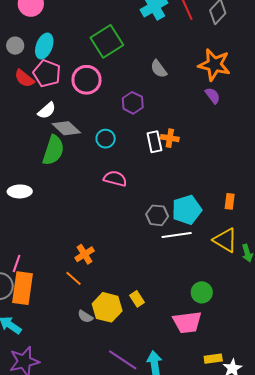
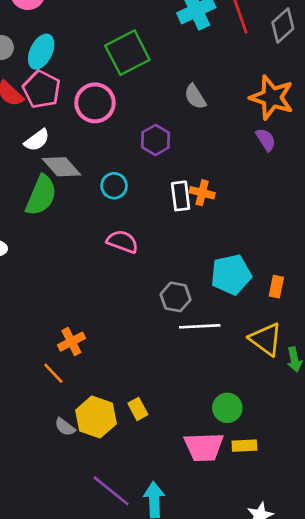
cyan pentagon: (187, 210) -> (231, 275), moved
yellow rectangle: (213, 359) -> (244, 446), moved

